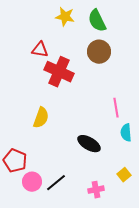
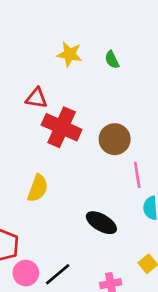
green semicircle: (97, 21) -> (112, 60), size x0.6
brown circle: (99, 52) -> (115, 139), moved

